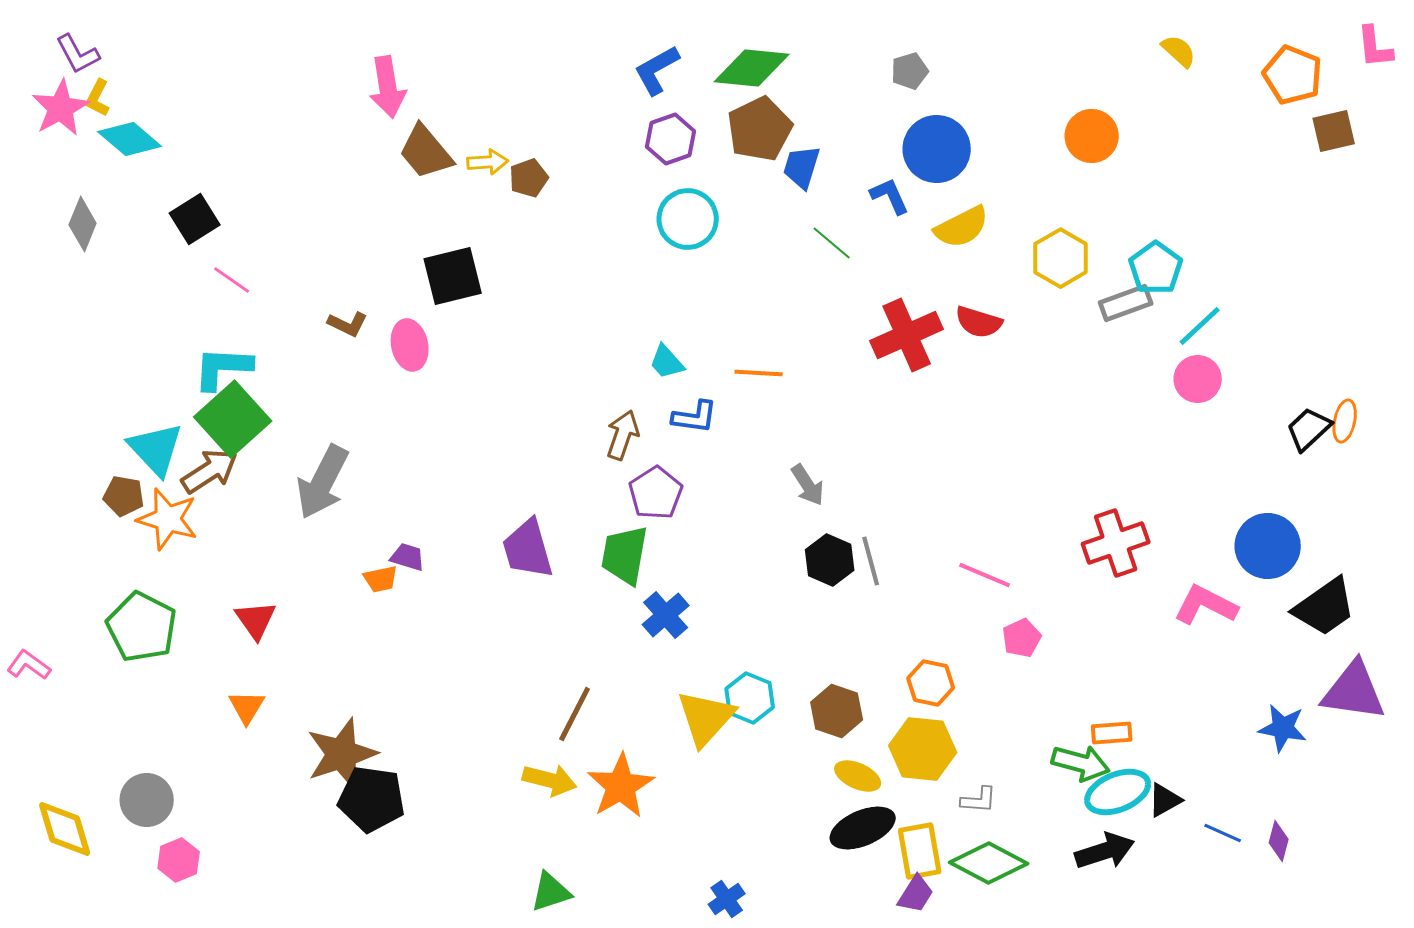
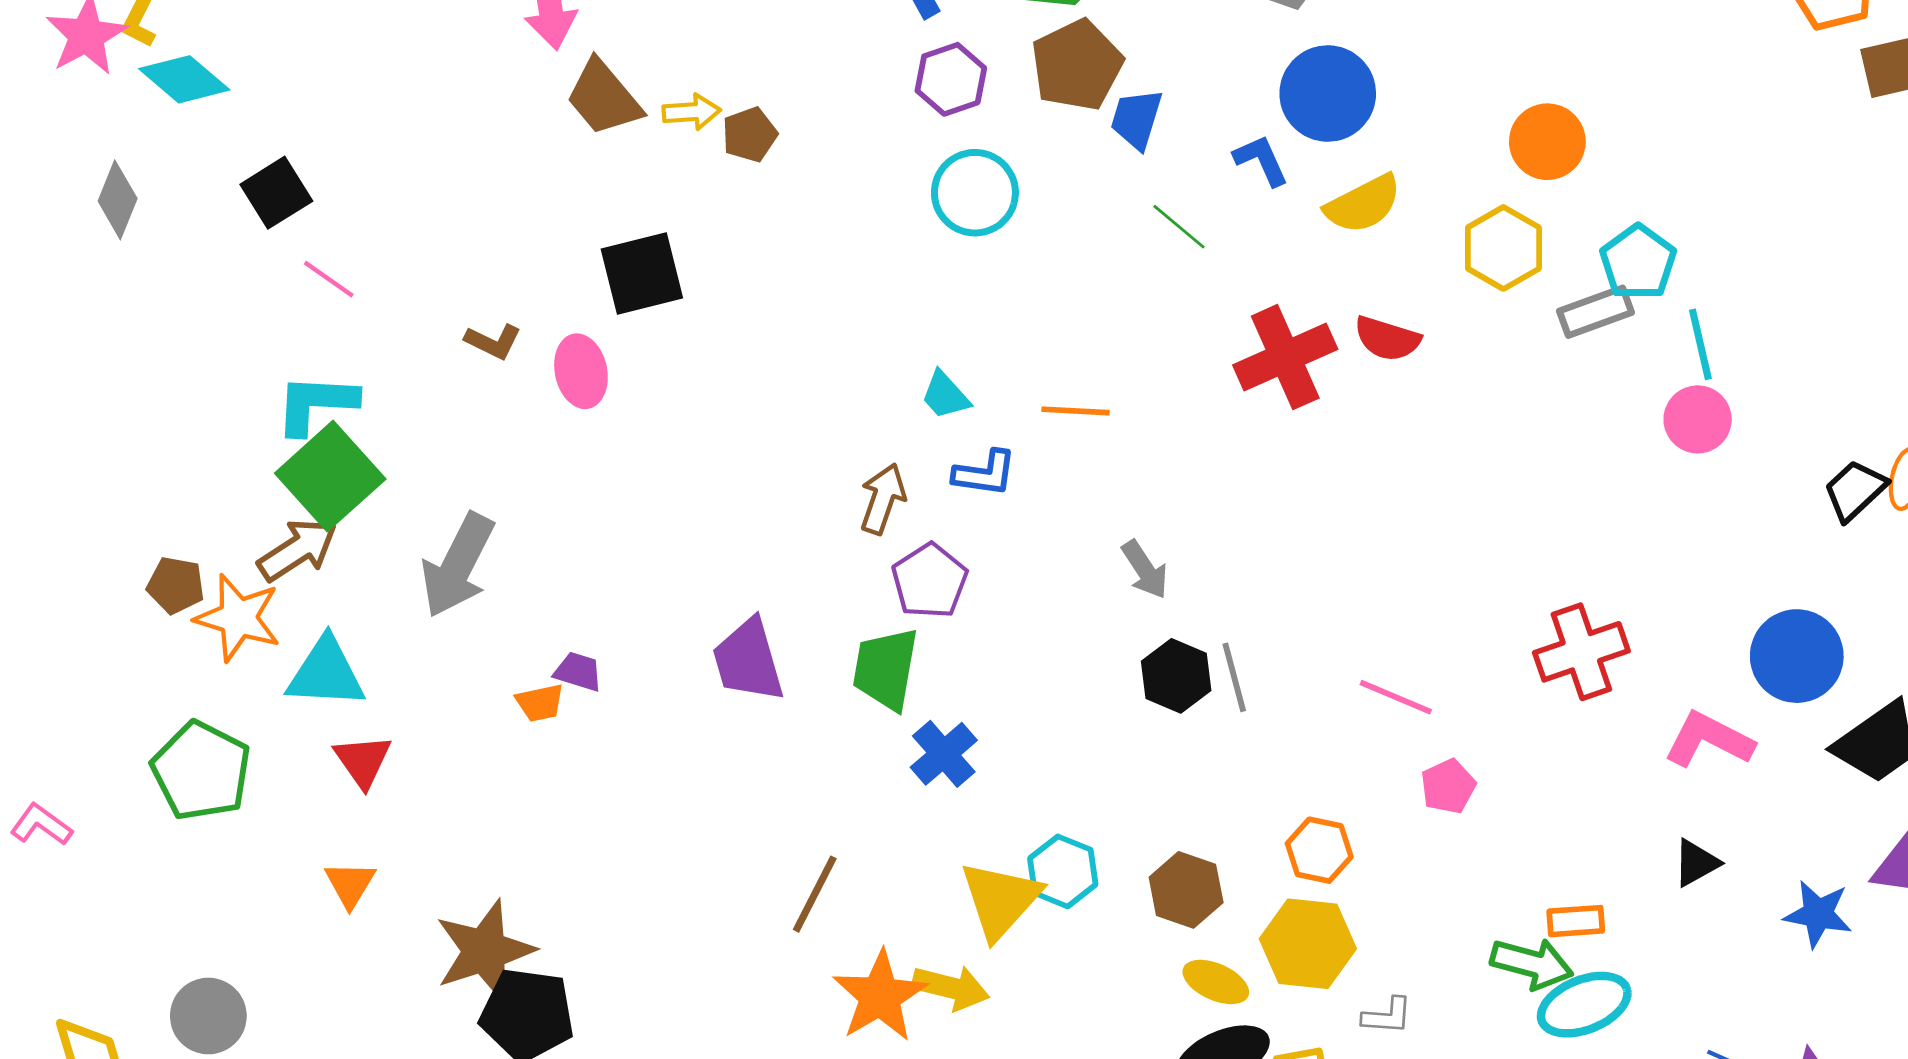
orange circle: (1092, 136) -> (1547, 142), moved
cyan line: (1200, 326) -> (1700, 344), turned -60
cyan triangle: (156, 449) -> (326, 673), moved, turned -44
yellow arrow: (550, 780) -> (951, 988), moved
black triangle: (1165, 800) -> (1696, 863), moved

